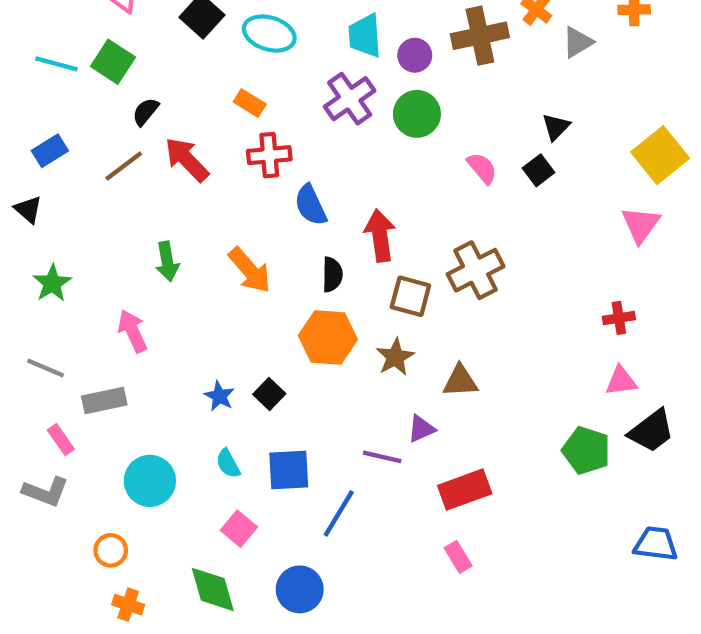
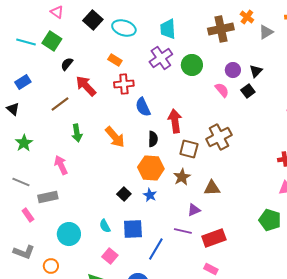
purple circle: (415, 55) -> (233, 70), moved
brown line: (124, 166) -> (60, 104), moved
blue star: (219, 396) -> (150, 195), moved
purple line: (382, 457) -> (183, 231), moved
gray L-shape: (46, 492) -> (24, 252), moved
pink rectangle: (458, 557) -> (211, 269), turned -32

